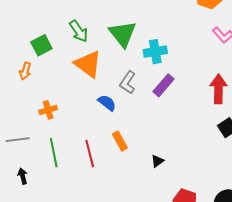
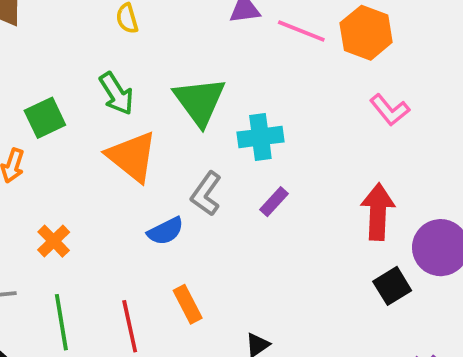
purple rectangle: (164, 85) -> (274, 202), size x0.7
blue semicircle: (107, 103) -> (166, 231), turned 114
orange cross: (48, 110) -> (54, 241), turned -30

